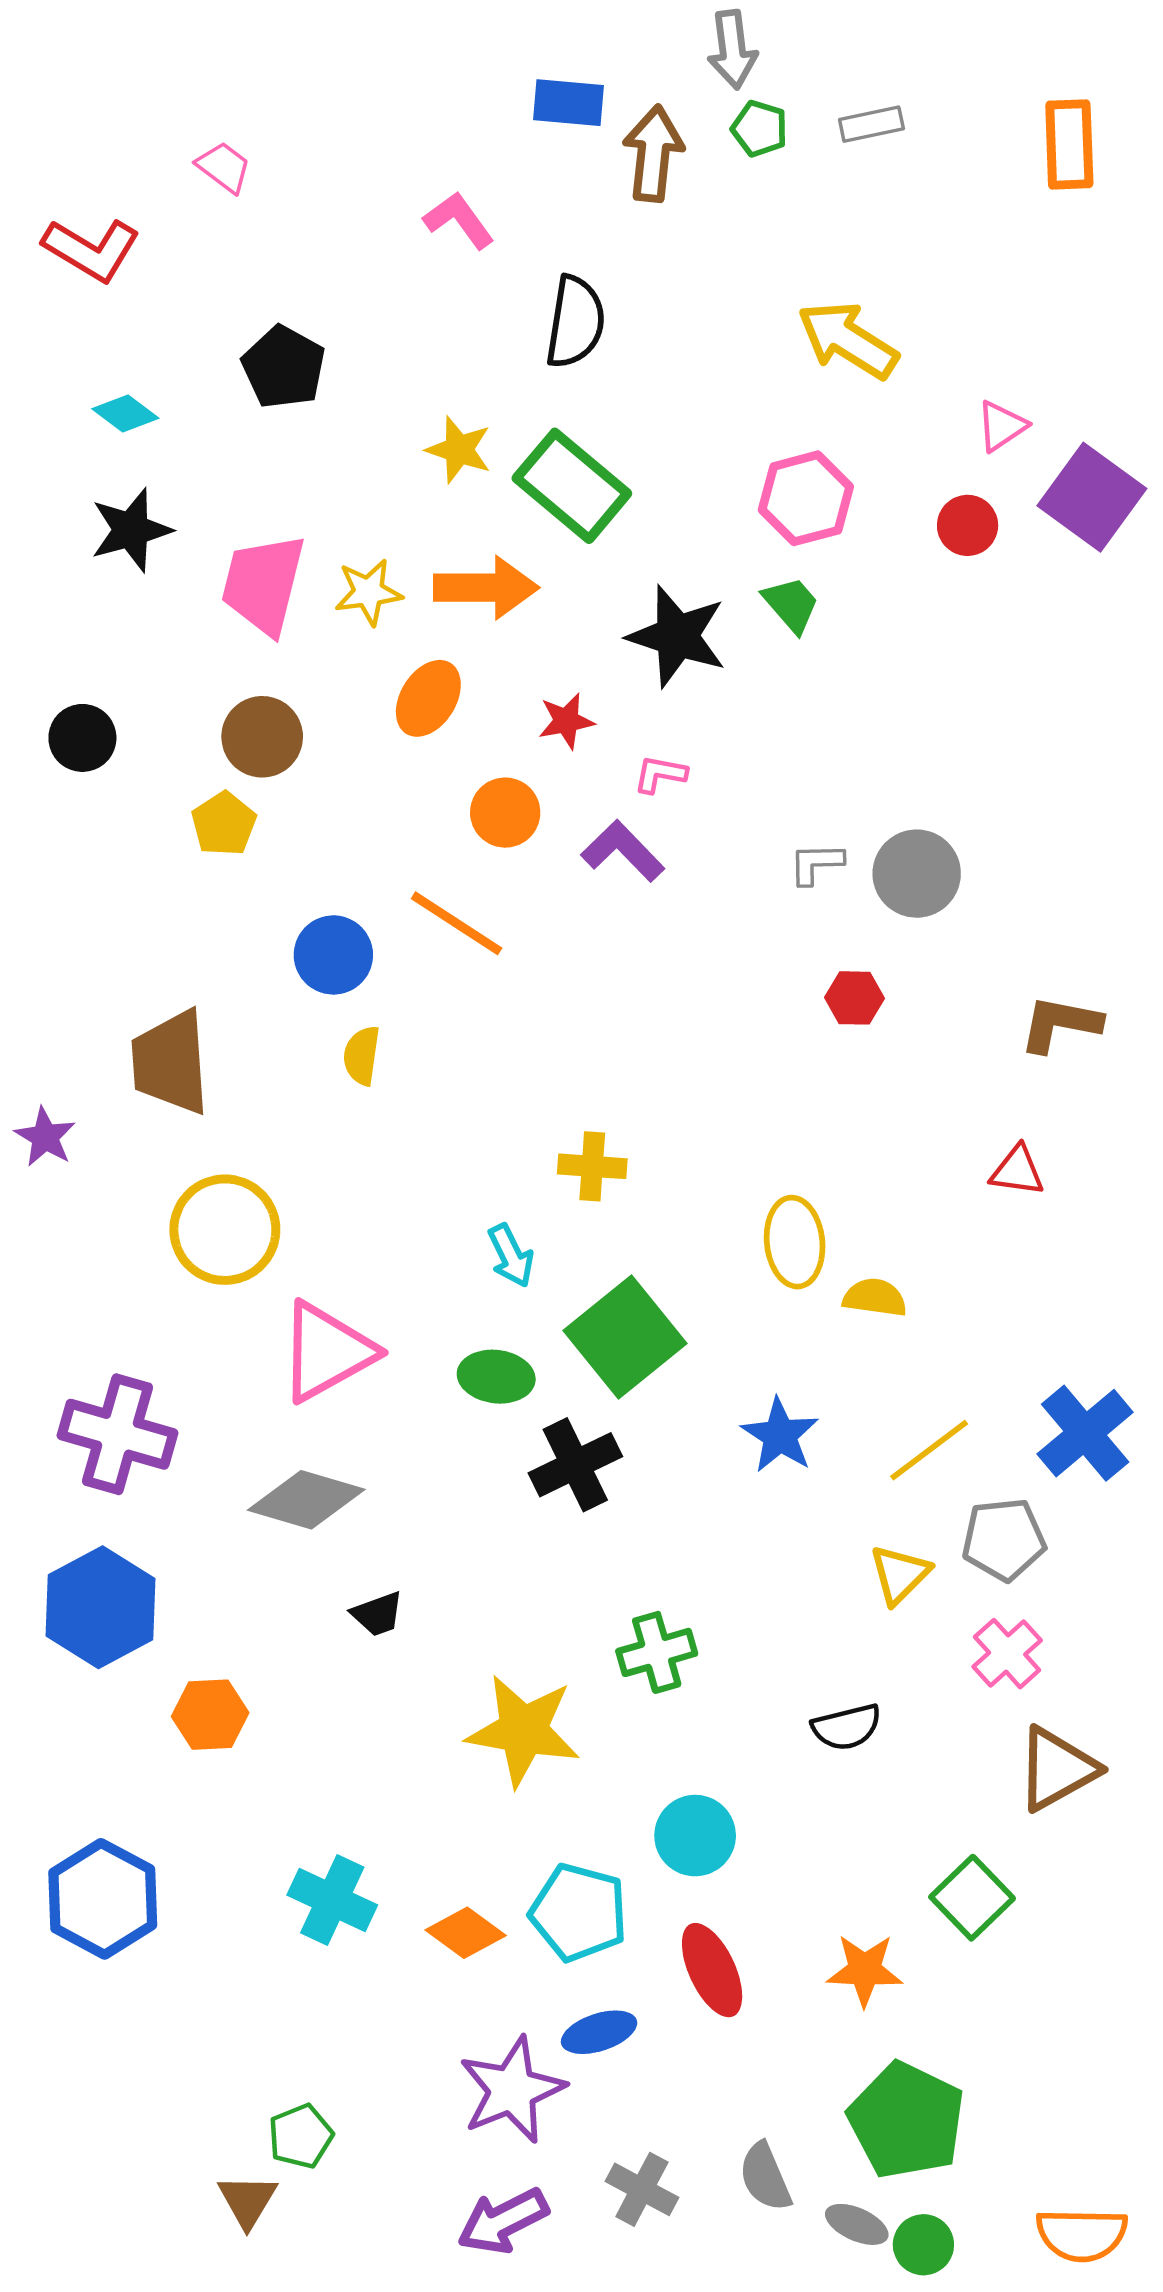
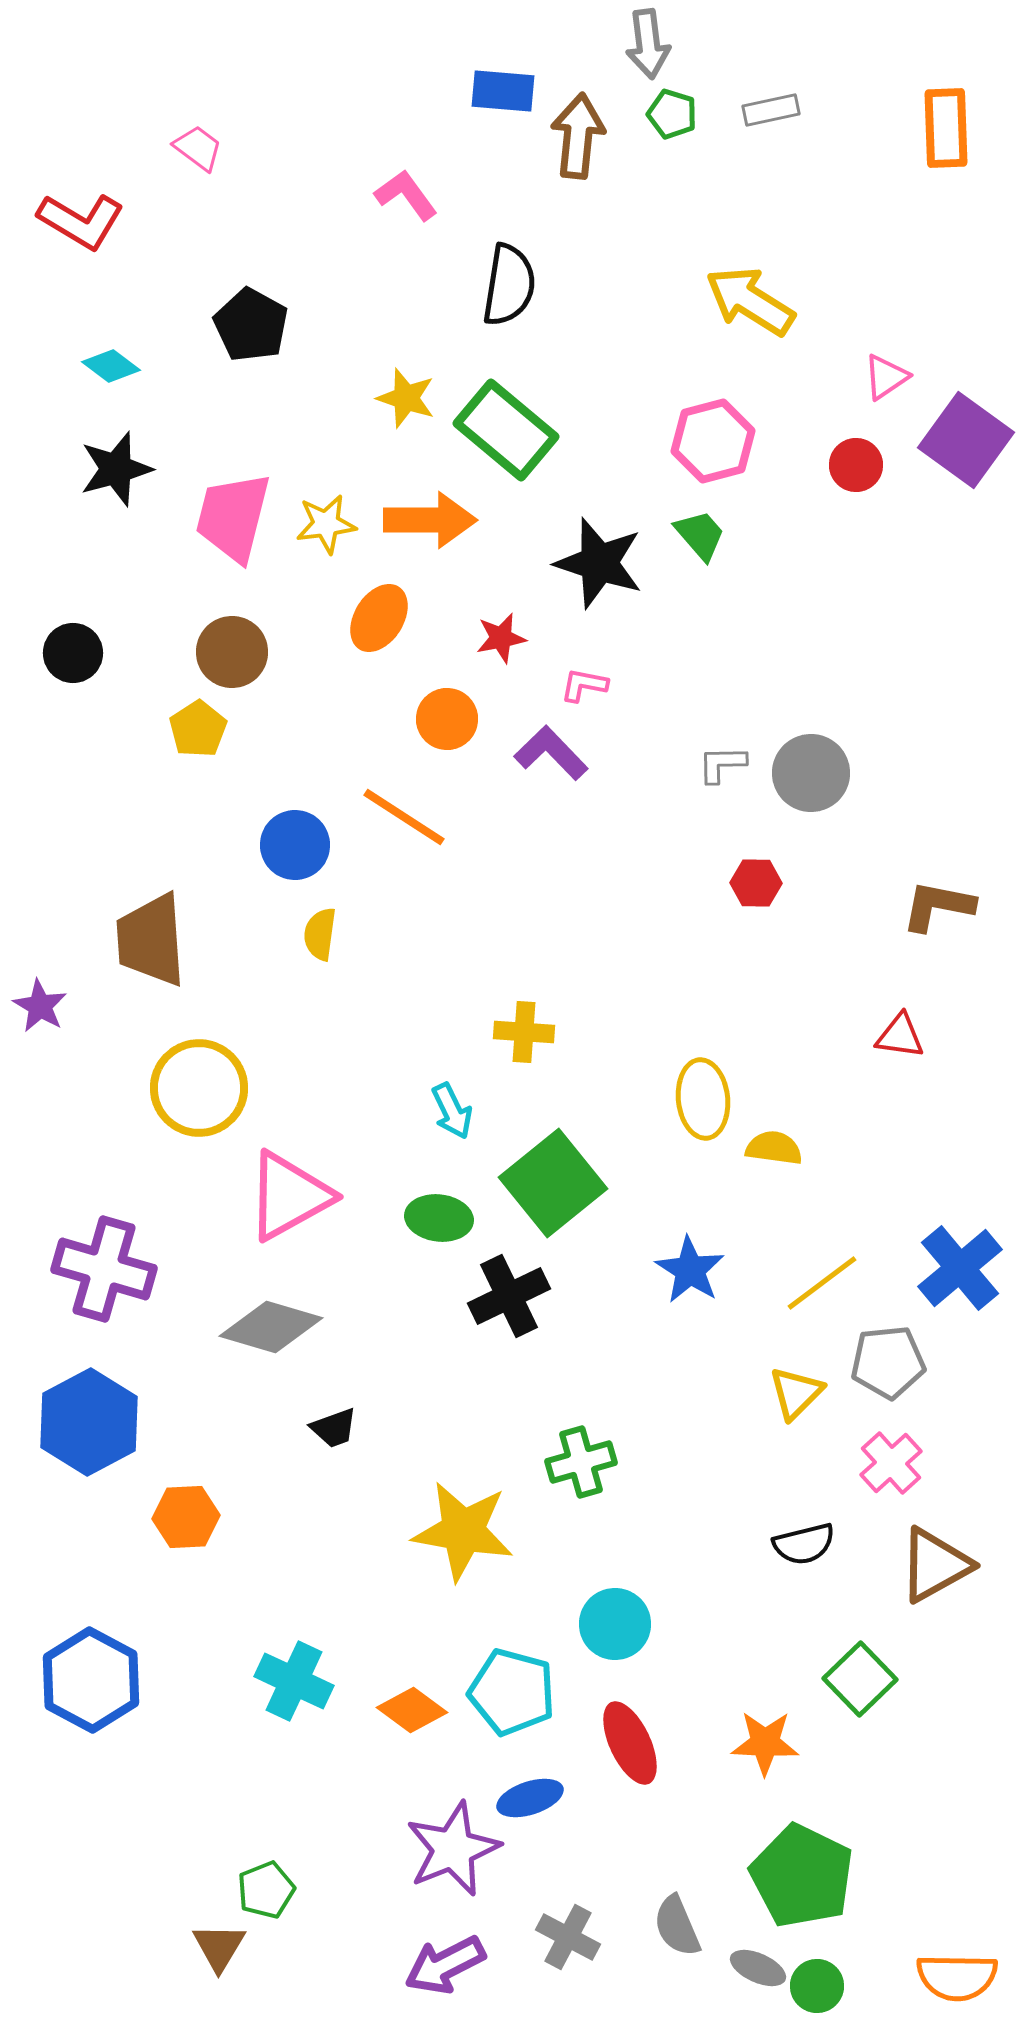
black semicircle: (847, 1727) -> (804, 1544), moved

